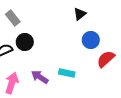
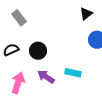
black circle: (25, 42) -> (38, 51), moved

